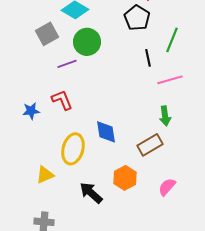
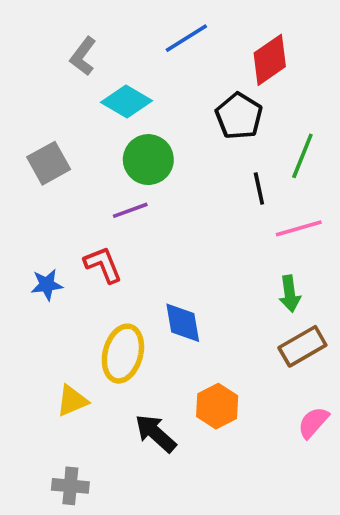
gray square: (47, 34) -> (49, 163), moved
purple line: (67, 64) -> (130, 210), moved
brown rectangle: (150, 145) -> (302, 346), moved
pink semicircle: (167, 187) -> (313, 422), moved

